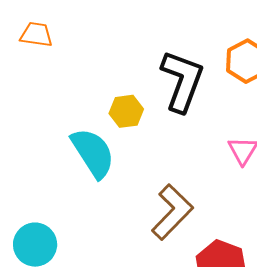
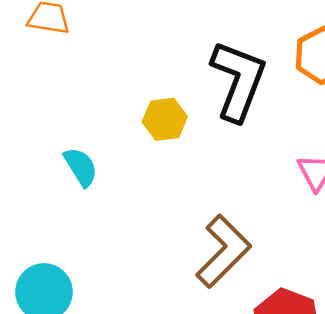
cyan semicircle: (93, 153) -> (81, 167), moved, size x0.6

